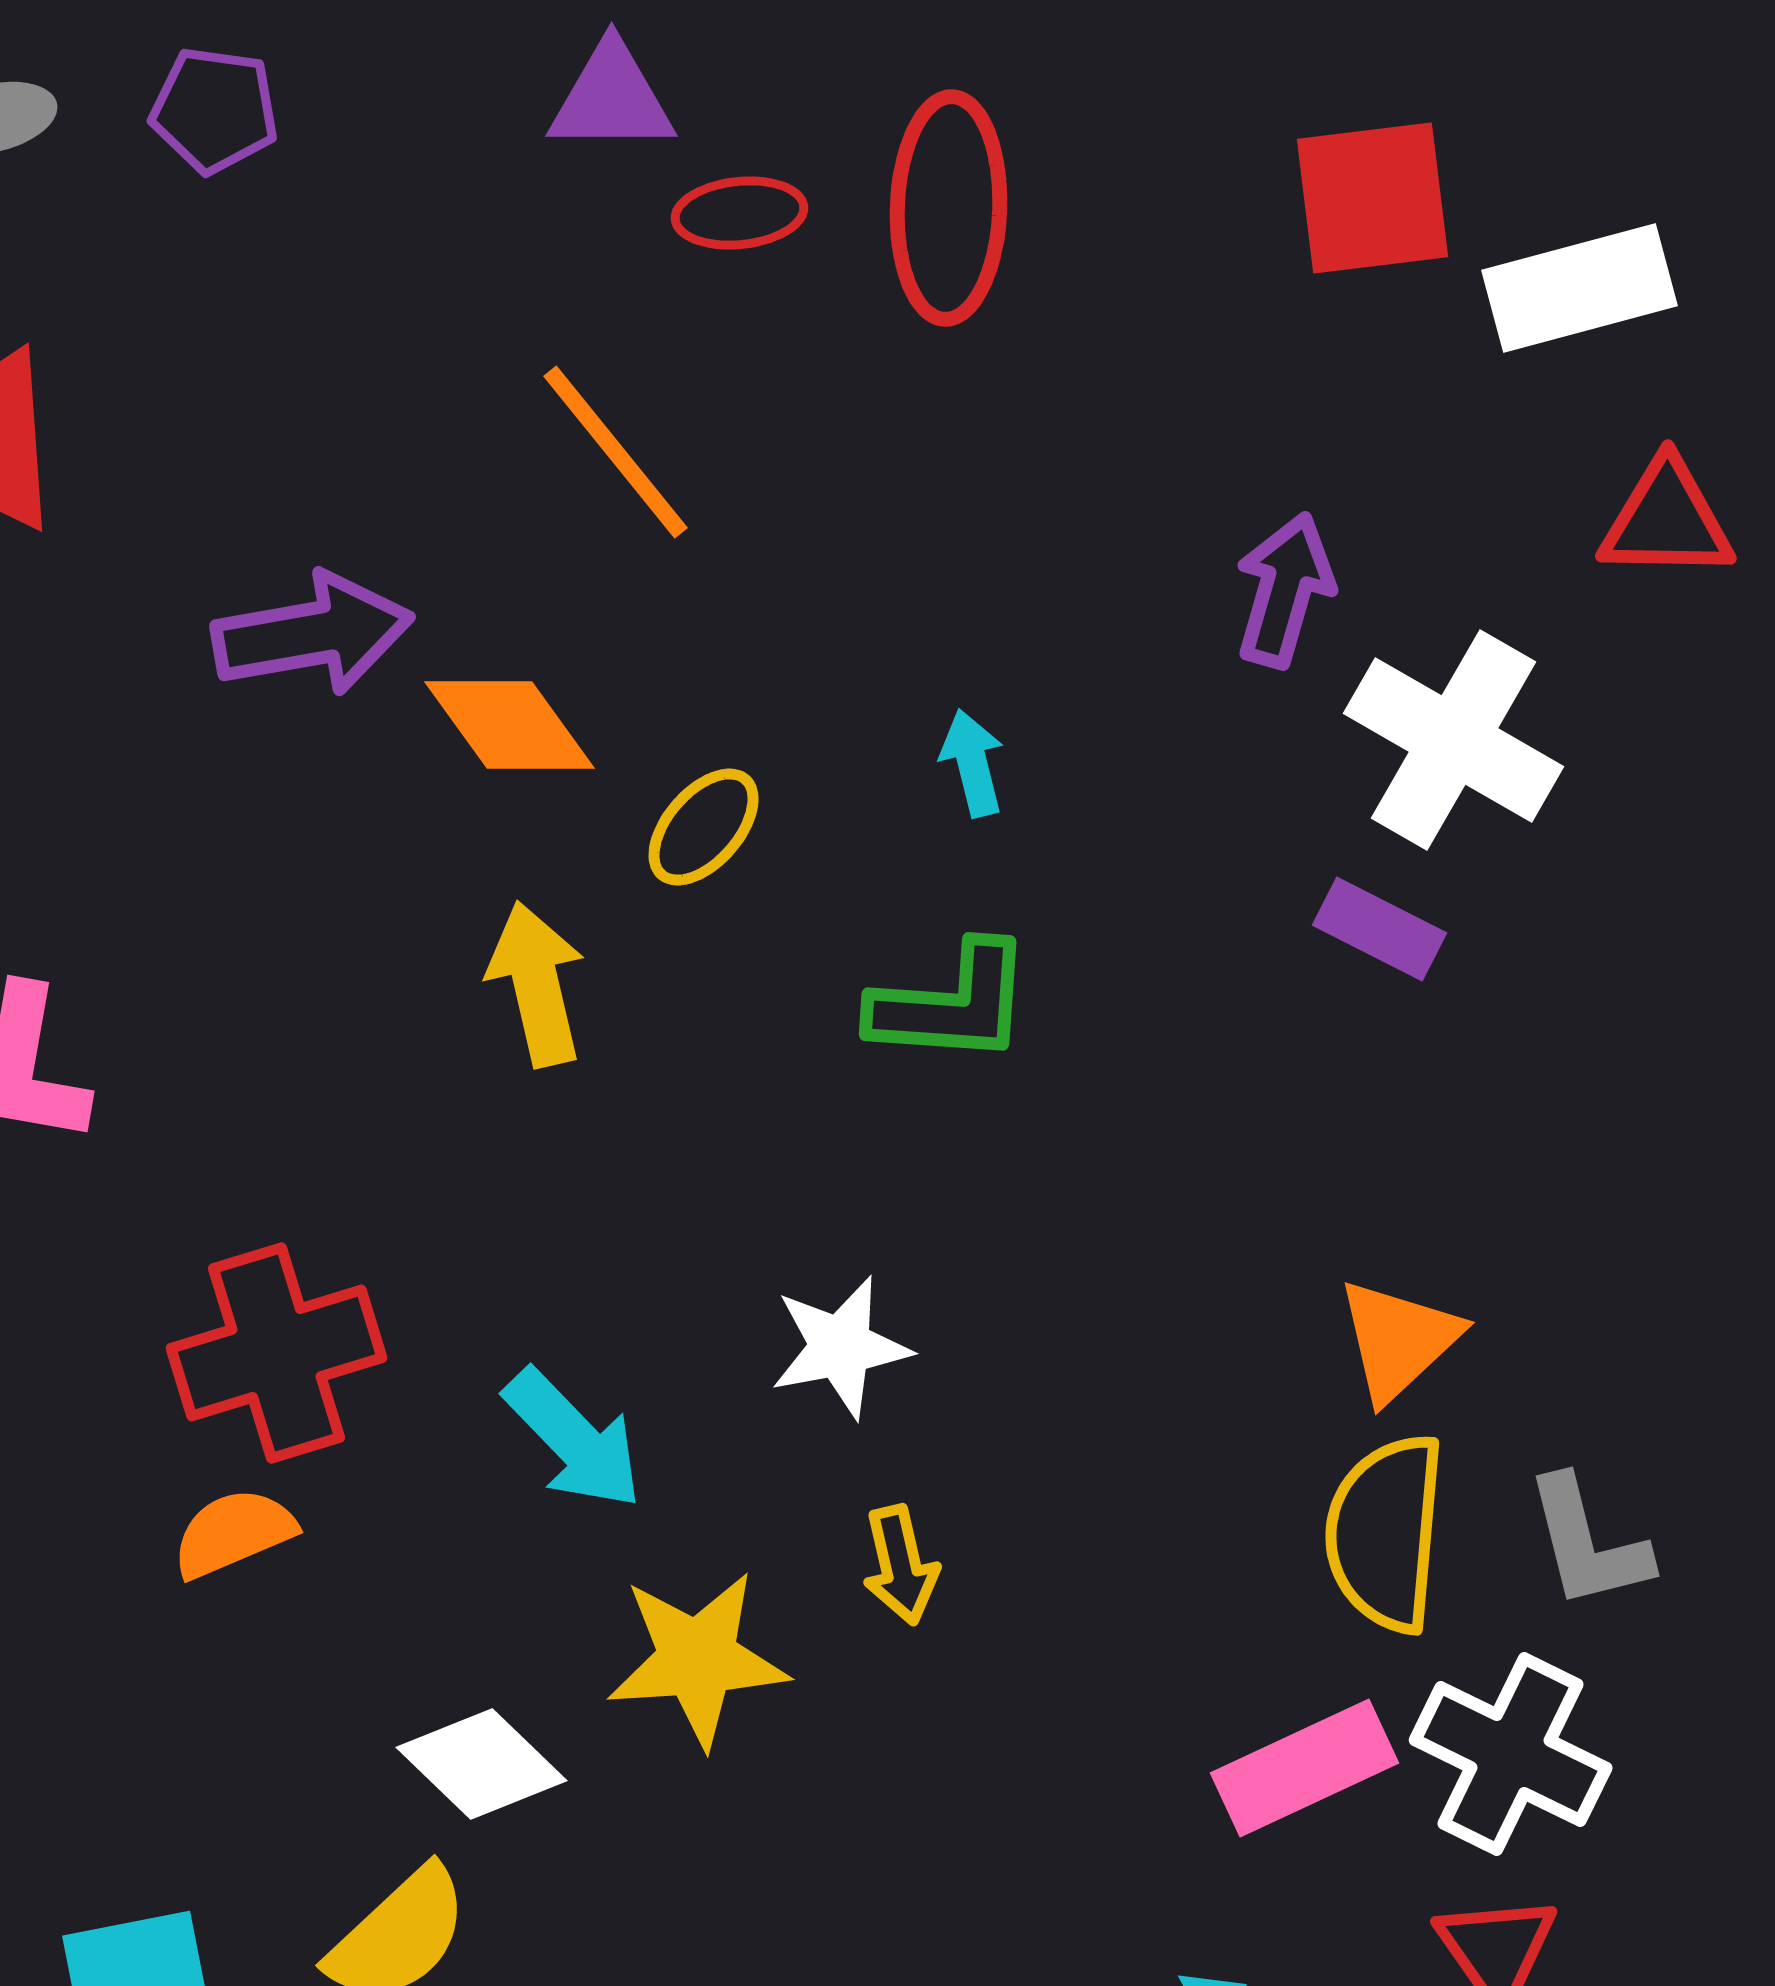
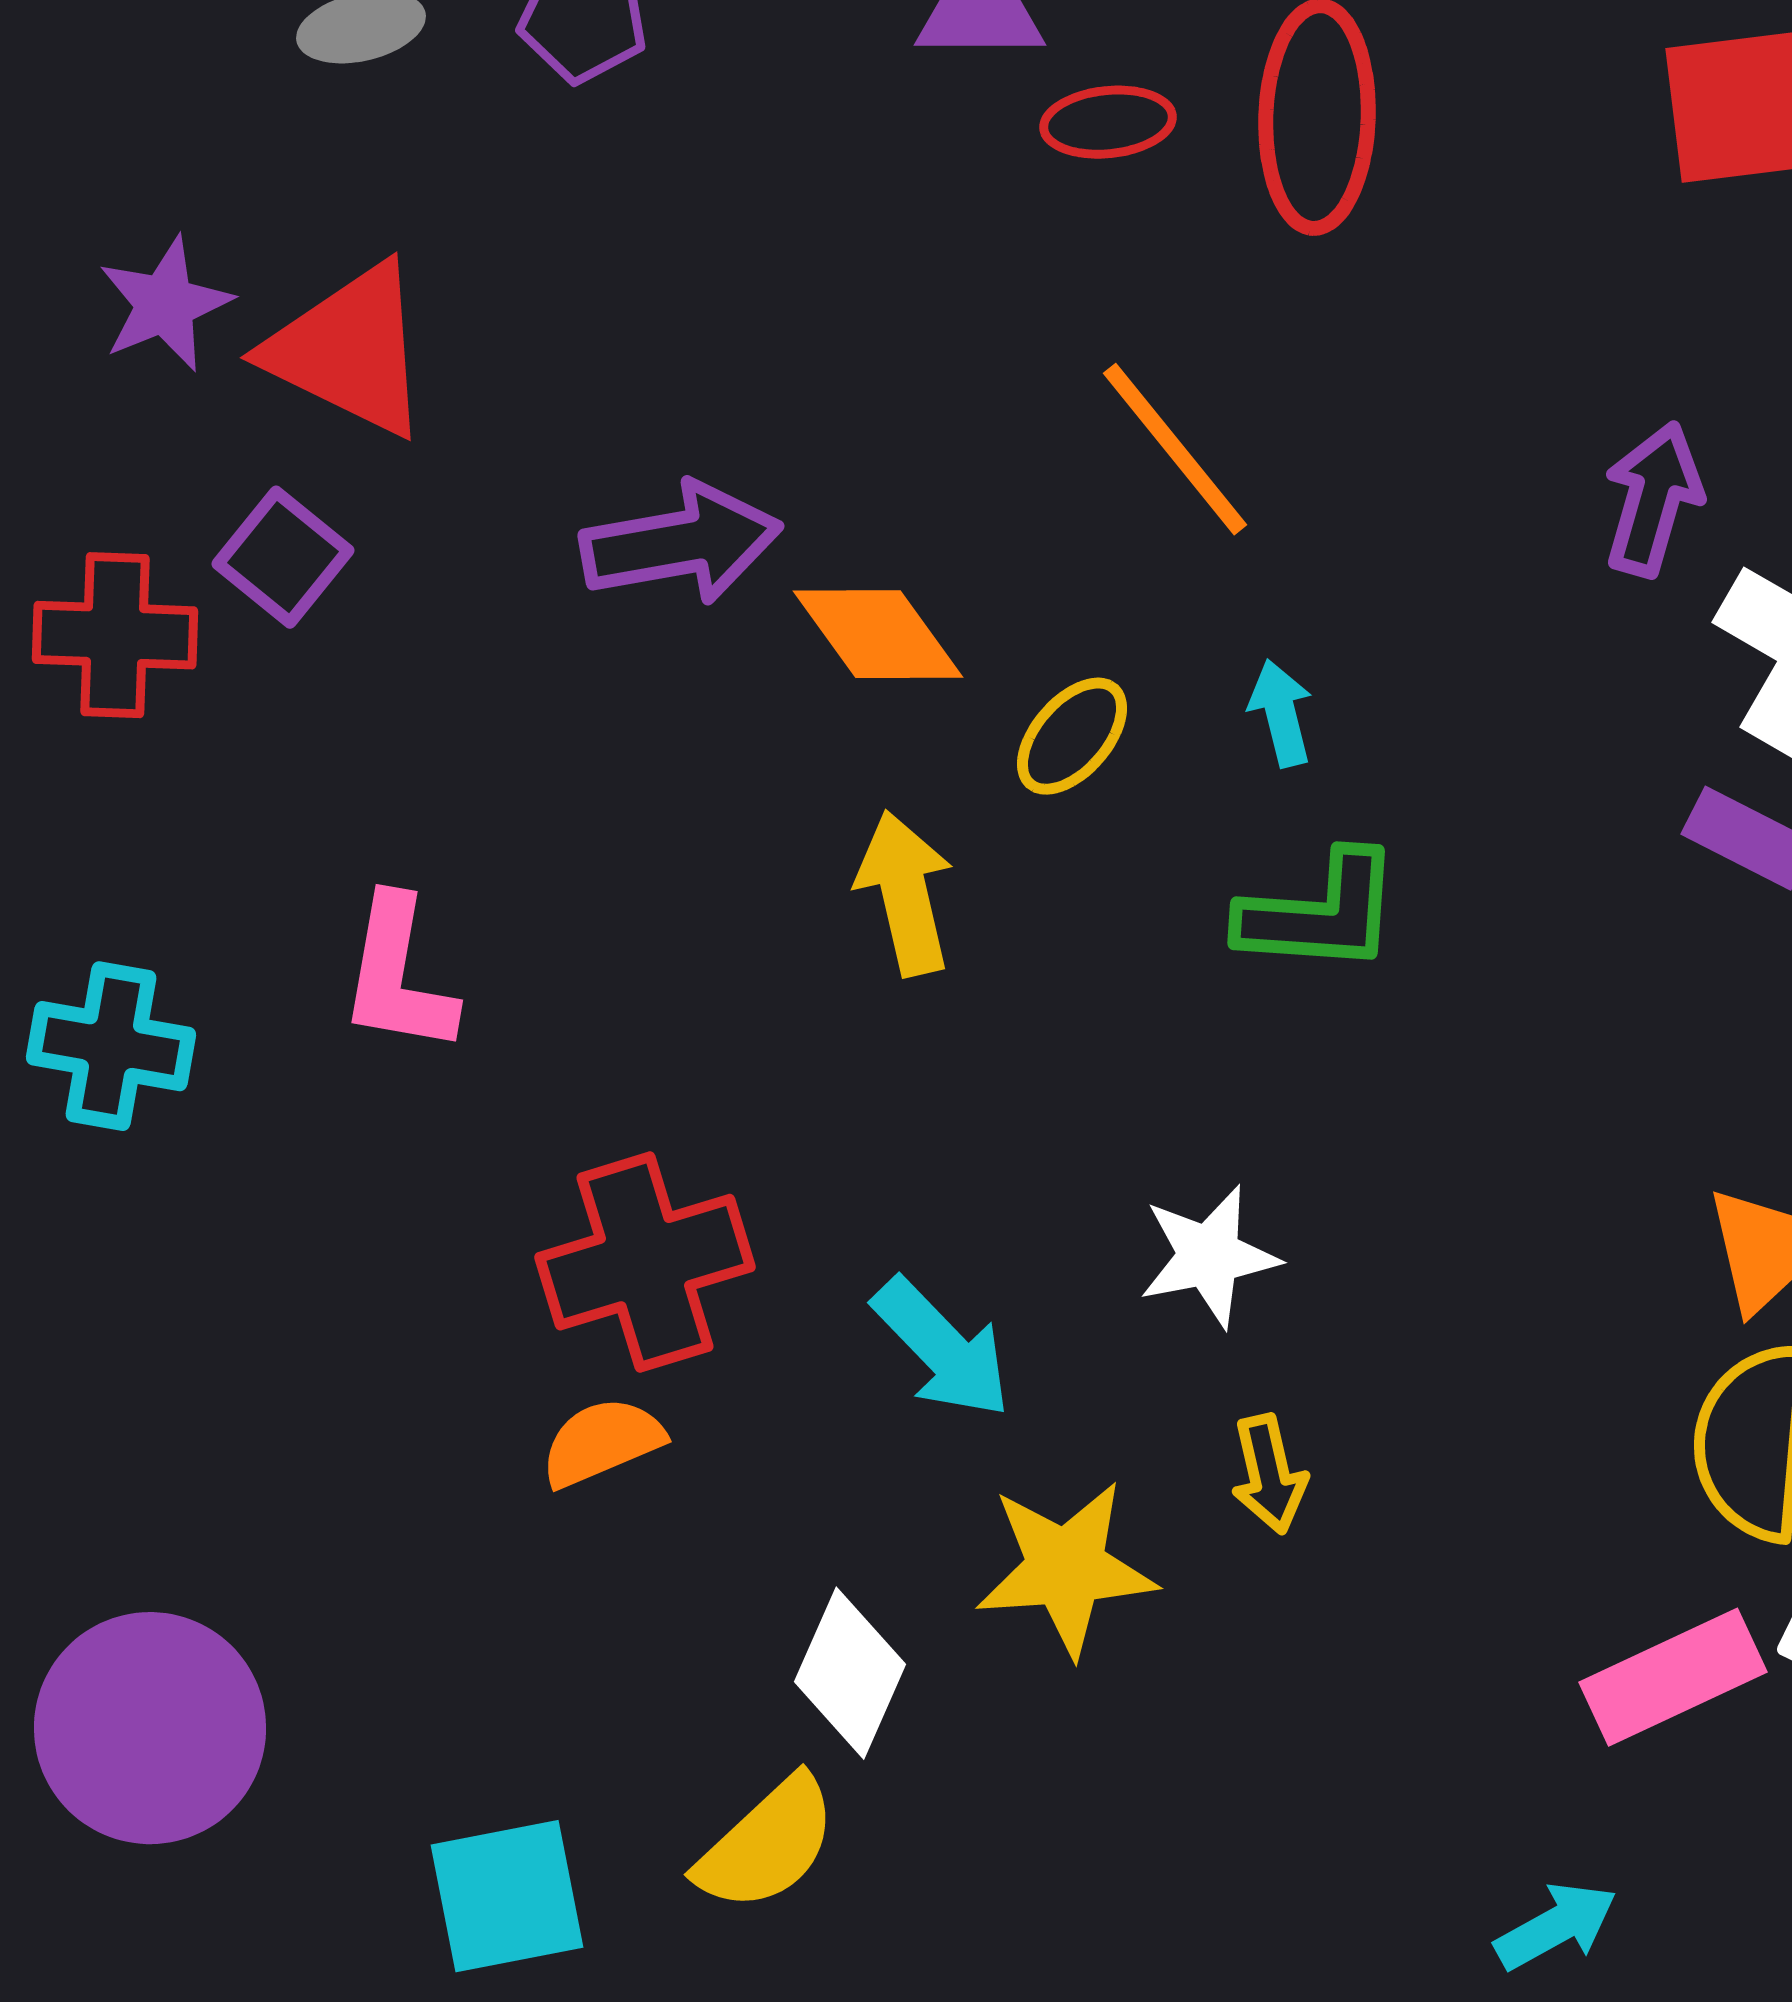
orange line: (616, 452) -> (1175, 449), moved
cyan arrow: (973, 763) -> (1281, 713), moved
white diamond: (482, 1764) -> (850, 1673), turned 70

